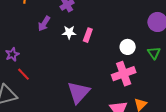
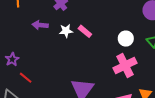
purple arrow: (44, 24) -> (40, 25), turned 70
pink rectangle: (88, 35) -> (85, 31), turned -64

